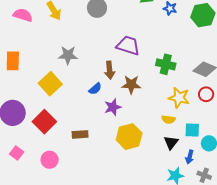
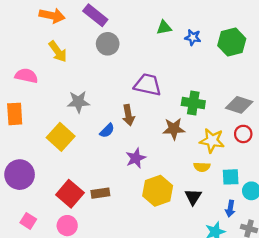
pink semicircle: (23, 15) -> (26, 76), moved
brown star: (131, 85) -> (174, 129), moved
blue semicircle: (95, 89) -> (107, 131), moved
red square: (44, 122) -> (70, 194), moved
black triangle: (171, 142) -> (193, 197), moved

